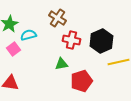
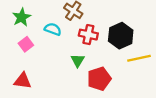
cyan semicircle: (28, 35) -> (53, 29), moved, turned 35
green triangle: (61, 64) -> (78, 60), turned -48

